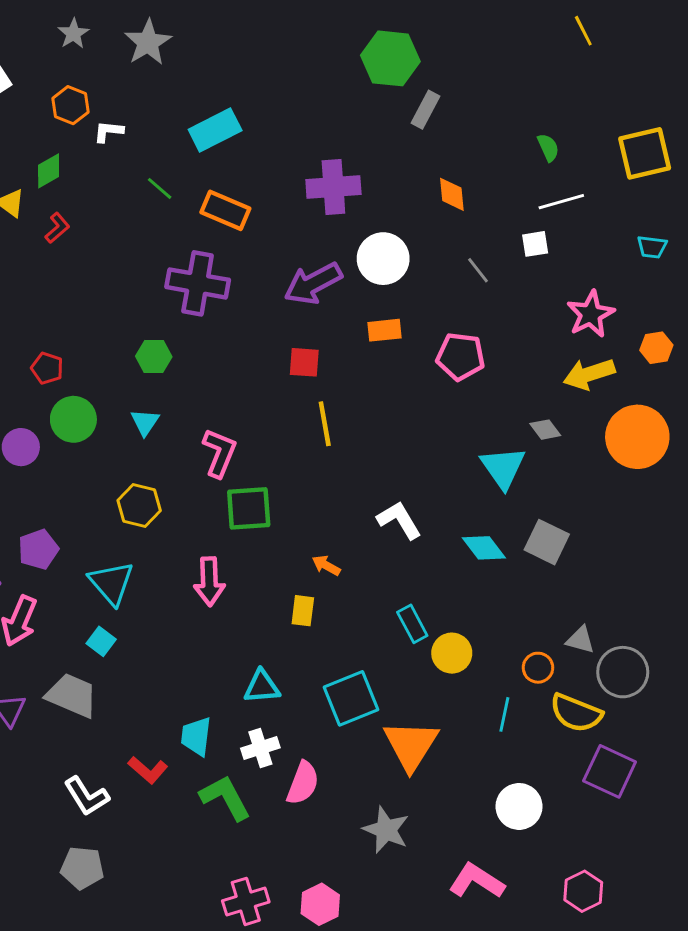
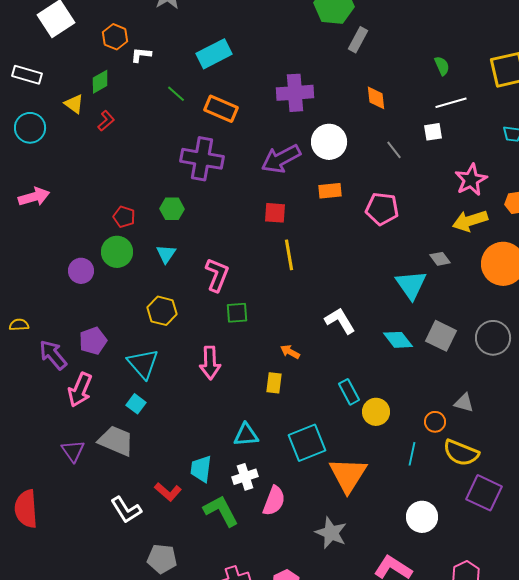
red pentagon: (47, 368) -> (124, 217), moved
green square: (249, 508) -> (237, 313), size x0.7
gray circle: (623, 672) -> (493, 338), moved
gray pentagon: (82, 868) -> (162, 559), moved

